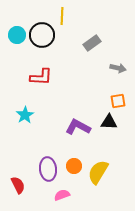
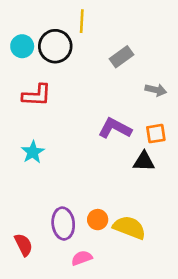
red L-shape: (41, 77) -> (37, 95), moved
purple L-shape: (78, 127) -> (115, 128), moved
yellow semicircle: (98, 172) -> (129, 227), turned 80

